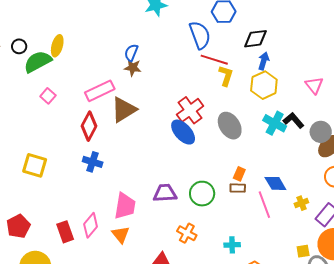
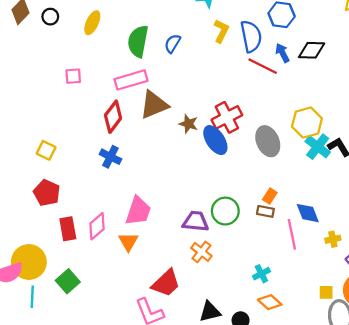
blue arrow: (264, 61) -> (282, 53), moved, turned -54
green semicircle: (38, 62) -> (138, 41), moved, turned -60
brown star: (133, 68) -> (189, 124), moved
yellow L-shape: (226, 76) -> (221, 31), moved
yellow hexagon: (264, 85) -> (307, 123), moved
pink square: (48, 96) -> (73, 76), turned 35
yellow square: (35, 165) -> (46, 150), size x0.7
purple trapezoid: (165, 193) -> (196, 221), moved
red pentagon: (18, 226) -> (47, 193), moved, turned -30
cyan cross: (232, 245) -> (261, 274), moved, turned -35

